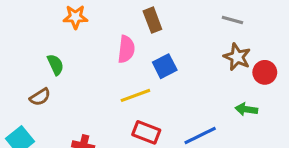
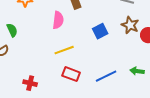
blue square: (165, 66) -> (100, 31), moved
green arrow: (246, 109) -> (137, 71), moved

